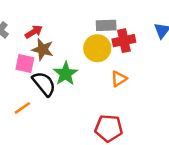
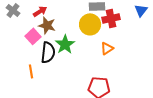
pink square: (25, 63) -> (33, 36), turned 35
black semicircle: (44, 84) -> (48, 52), turned 45
orange line: (22, 108) -> (31, 71), turned -64

